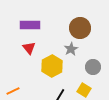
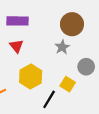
yellow hexagon: (52, 66) -> (31, 77), moved
yellow square: (84, 90) -> (68, 84), moved

